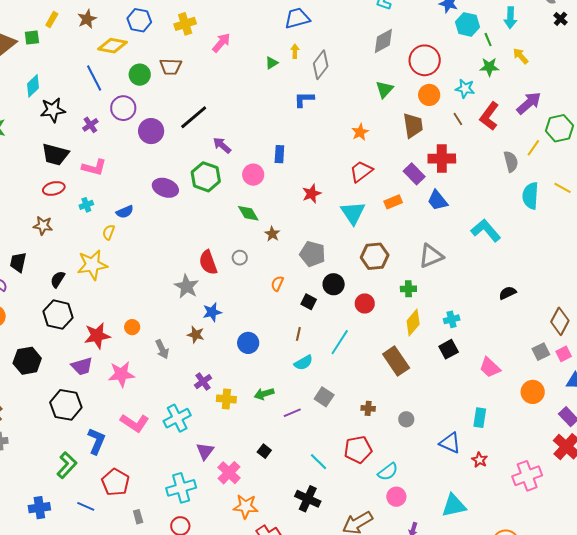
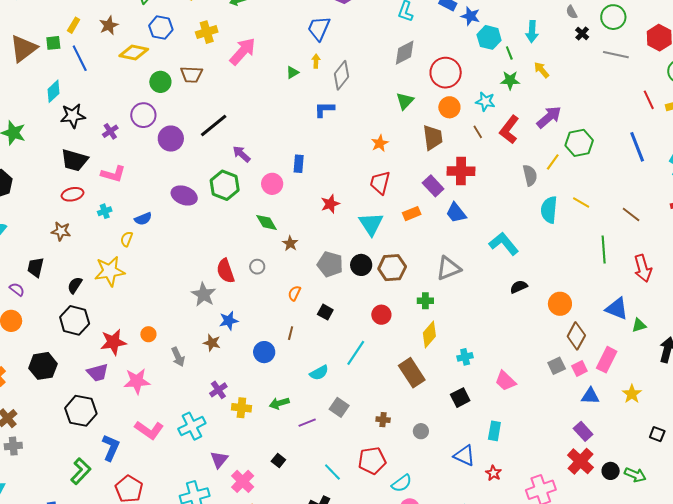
blue trapezoid: (297, 18) -> (319, 28), turned -52
pink arrow: (221, 43) -> (243, 51), size x1.4
blue line: (94, 78) -> (80, 58), moved
red trapezoid: (361, 171) -> (380, 183), turned -40
black circle: (334, 284) -> (361, 265), moved
black semicircle: (508, 293) -> (519, 287), moved
cyan cross: (452, 319) -> (465, 357), moved
brown line: (298, 334) -> (291, 333), moved
black square: (449, 349) -> (460, 398), moved
orange circle: (533, 392) -> (560, 304), moved

